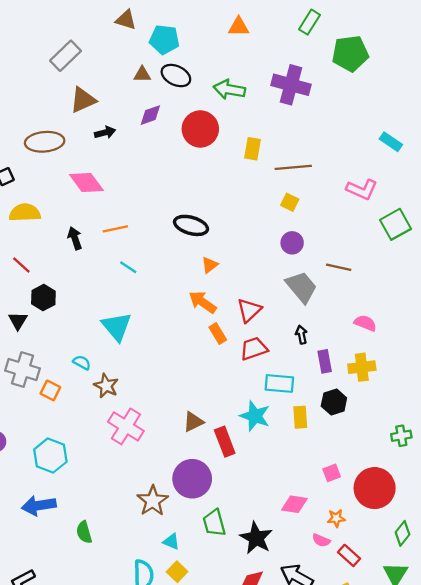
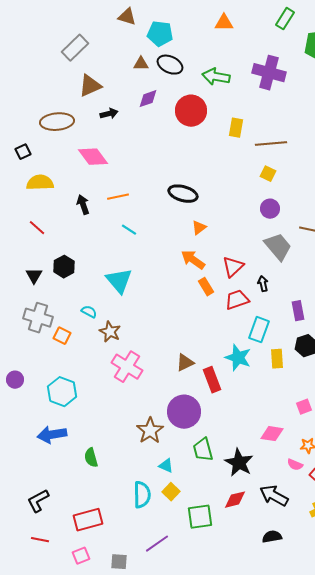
black hexagon: (43, 297) -> (64, 267), moved
black arrow: (301, 335) -> (263, 284), moved
cyan rectangle: (279, 383) -> (259, 330), turned -75

